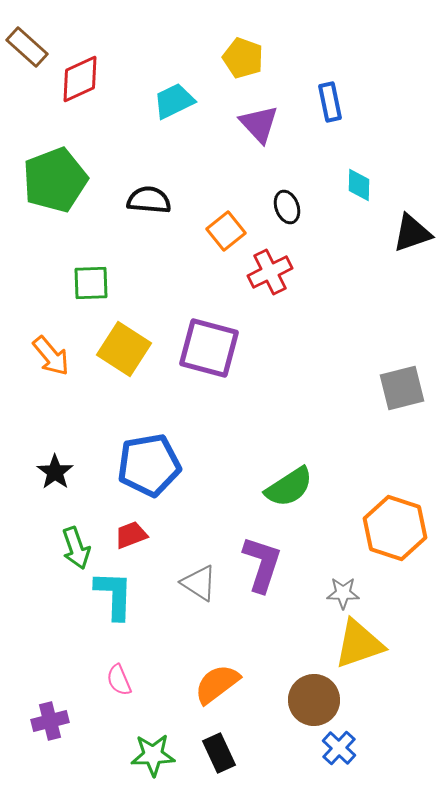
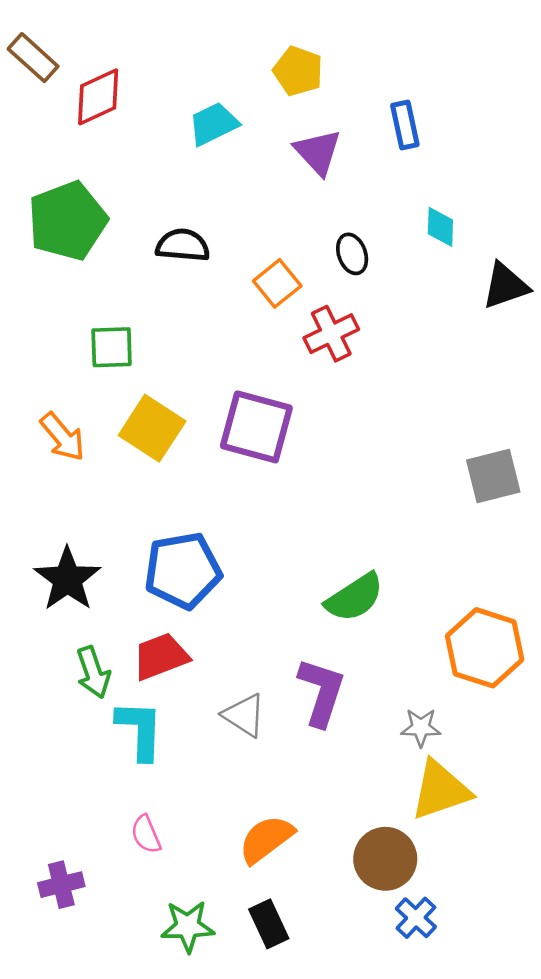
black star: (55, 472) -> (67, 579), size x1.5
red trapezoid: (131, 535) -> (161, 656), size x1.4

